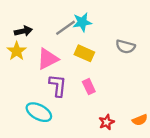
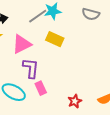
gray semicircle: (125, 47) -> (91, 14), moved
pink rectangle: (89, 87) -> (41, 88), moved

